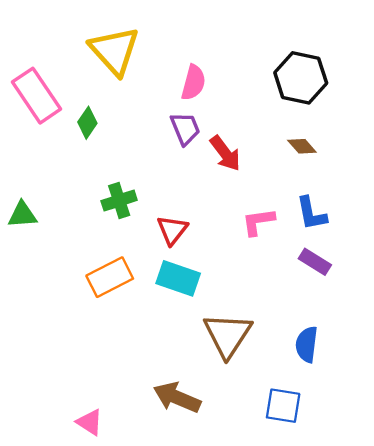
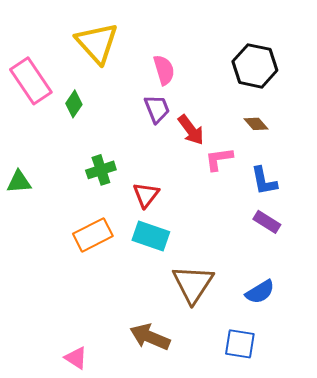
pink semicircle: (193, 83) -> (164, 70), turned -32
pink L-shape: (258, 222) -> (219, 159), moved
blue semicircle: (307, 344) -> (260, 292), turned -128

